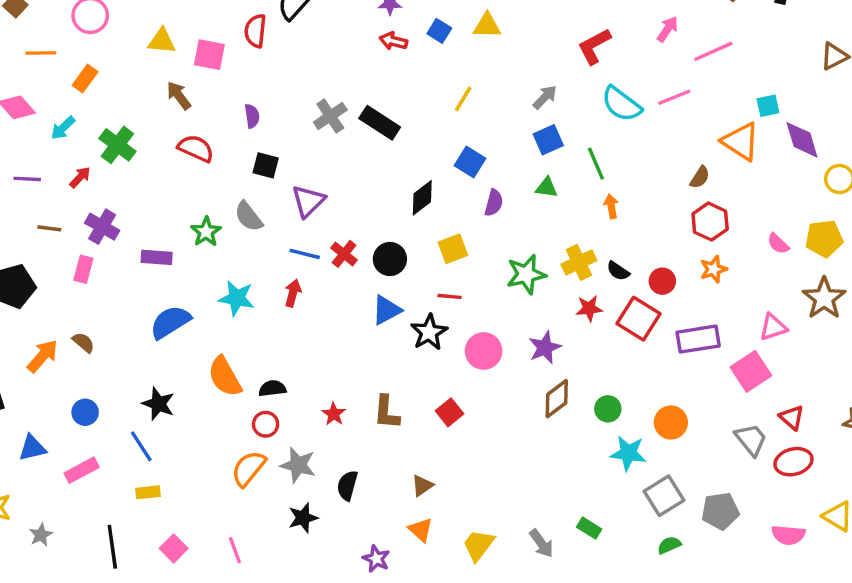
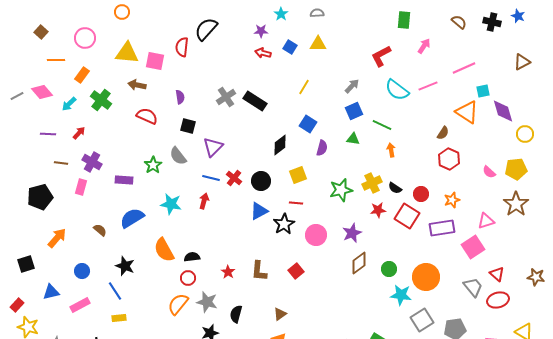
yellow triangle: (162, 41) -> (127, 53), size x1.4
pink line: (713, 51) -> (464, 68), moved
brown arrow: (179, 96) -> (137, 85), turned -42
green cross: (117, 145) -> (101, 100), moved
green line: (596, 164) -> (382, 125), turned -42
orange star: (713, 269) -> (452, 200), moved
brown semicircle: (83, 342) -> (100, 230), moved
orange circle: (671, 422) -> (426, 277), size x1.4

